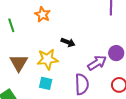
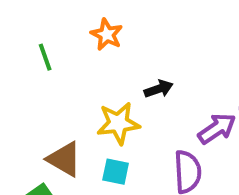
black arrow: (68, 42) -> (159, 89), turned -40
brown triangle: (19, 63) -> (64, 159), moved, turned -30

